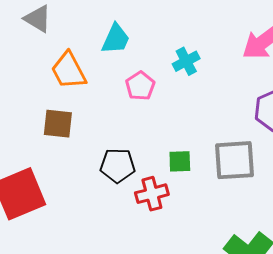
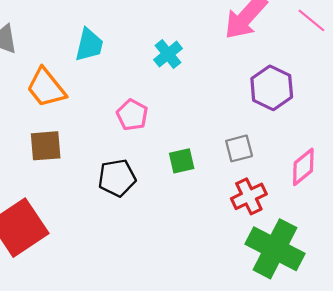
pink pentagon: (140, 86) -> (132, 115), moved
gray square: (235, 160) -> (239, 148), size x0.6
red cross: (152, 194) -> (249, 196), moved

